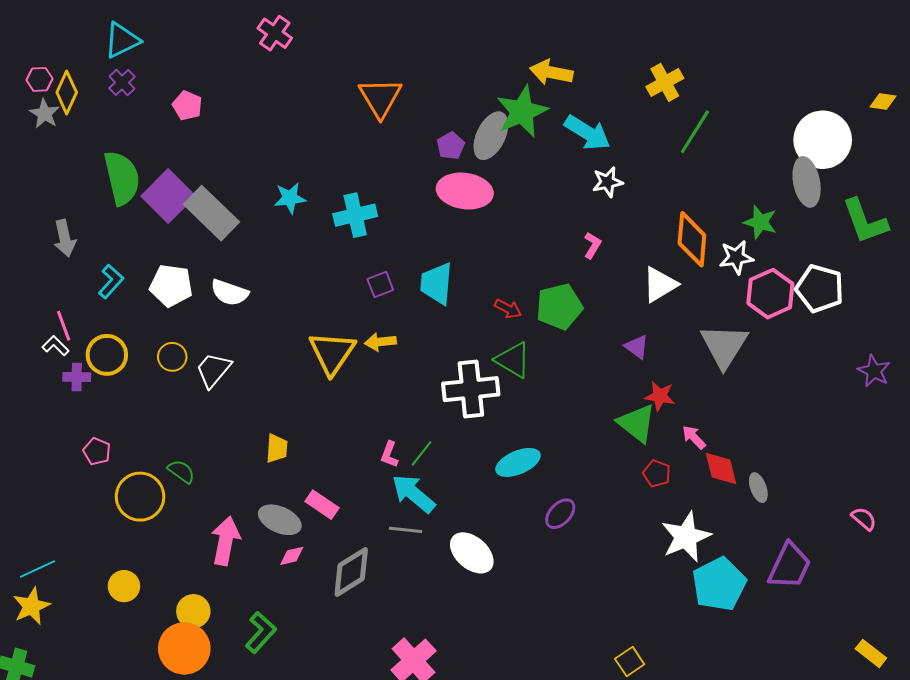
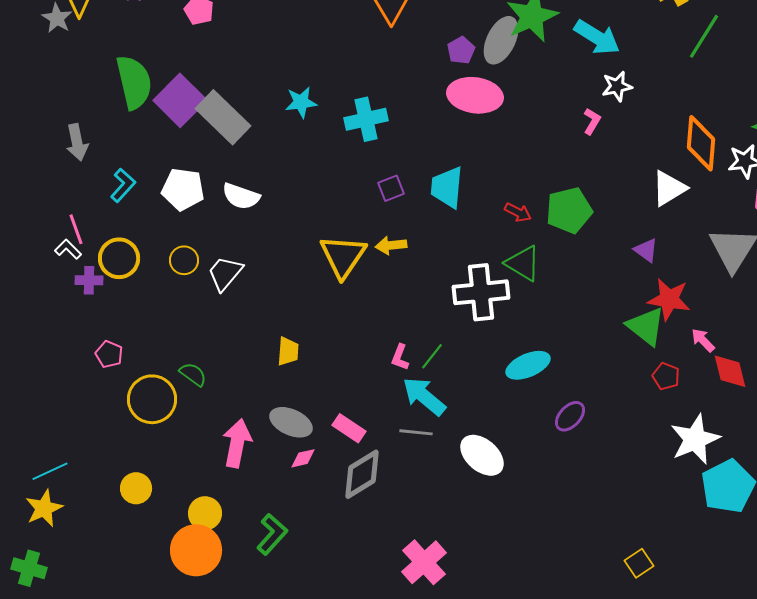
pink L-shape: (592, 245) -> (592, 121), moved
red star: (660, 396) -> (669, 299), size x1.4
pink rectangle: (322, 505) -> (349, 428), moved

